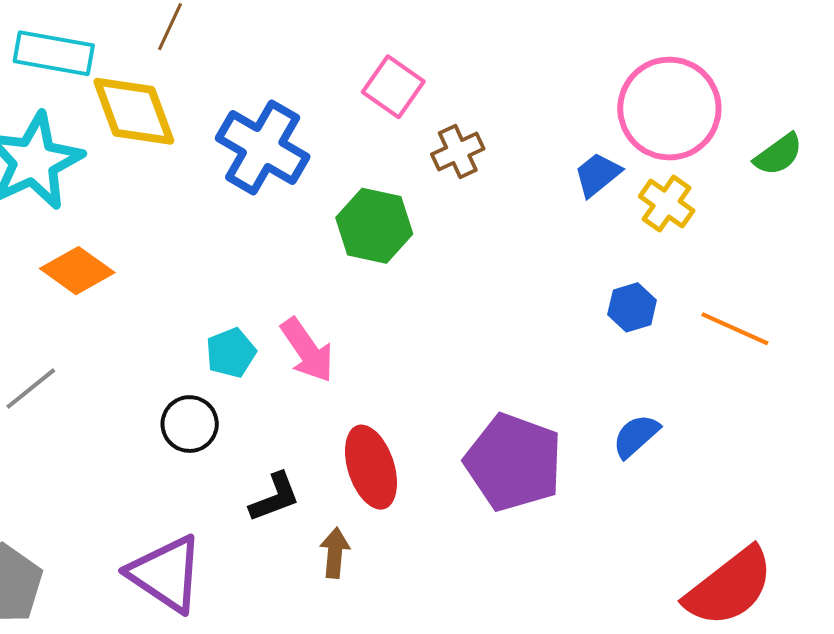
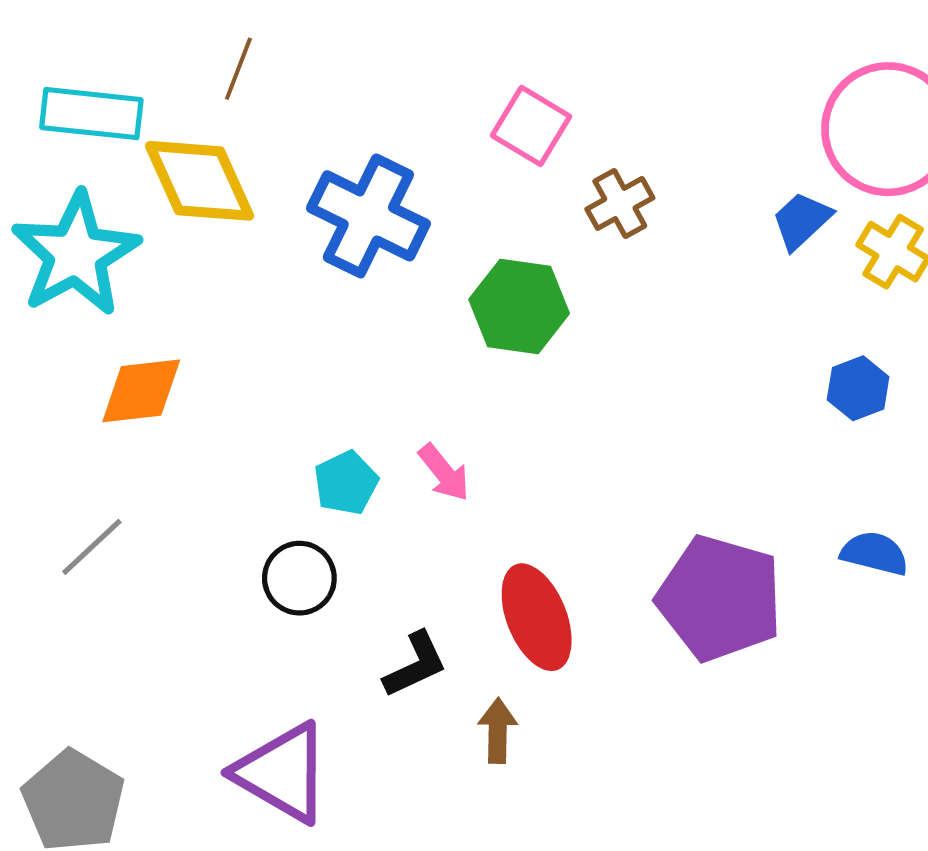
orange diamond: (77, 271) -> (141, 391), turned -38
pink arrow: (307, 350) -> (444, 473), size x0.7
blue semicircle: (636, 436) -> (875, 553), turned 60

